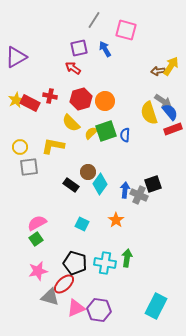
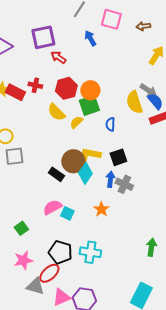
purple square: (79, 48) -> (43, 37), moved, size x1.4
brown arrow: (158, 71) -> (143, 26), moved
green square: (106, 131) -> (89, 105), moved
yellow L-shape: (53, 146) -> (89, 155), moved
brown circle: (88, 172) -> (73, 161), size x1.5
black square: (153, 184) -> (118, 157), moved
pink semicircle: (37, 223) -> (52, 207), moved
green arrow: (127, 258) -> (151, 247), moved

